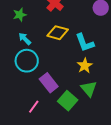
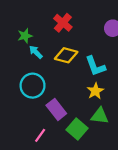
cyan arrow: (25, 39) -> (36, 52), moved
green triangle: (89, 89) -> (100, 116), turned -42

